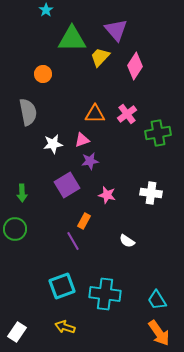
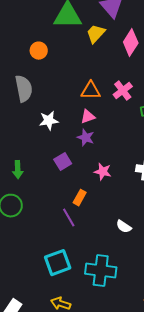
pink triangle: (82, 140) -> (88, 117), moved
purple star: (90, 161) -> (86, 138), turned 30
purple square: (67, 185) -> (63, 162), size x0.7
white semicircle: (127, 241) -> (124, 227), moved

